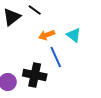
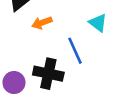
orange arrow: (47, 35) -> (42, 23), moved

